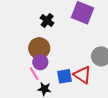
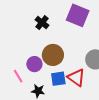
brown circle: (39, 48) -> (53, 55), moved
pink line: (34, 74) -> (18, 76), moved

